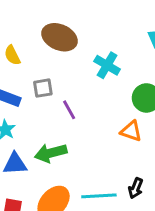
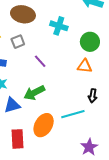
gray square: (43, 88) -> (18, 42), moved
black arrow: (136, 188) -> (93, 96), moved

